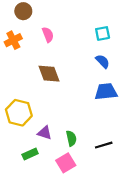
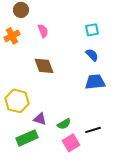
green semicircle: (71, 138) -> (64, 124), turned 72
green rectangle: (30, 154) -> (27, 138), size x1.5
pink square: (66, 163) -> (71, 143), moved

